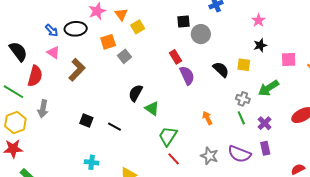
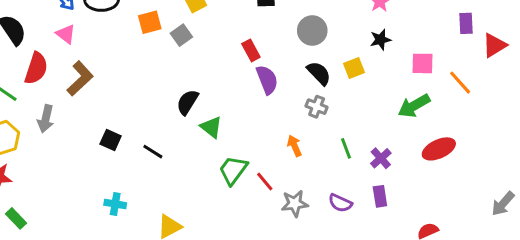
gray circle: (201, 34) -> (312, 31), moved
gray square: (124, 56) -> (181, 35), moved
yellow square: (244, 65) -> (354, 68), turned -32
brown L-shape: (77, 70) -> (80, 78), moved
green arrow: (268, 88) -> (414, 106), moved
gray cross: (243, 99) -> (317, 107), moved
purple semicircle: (239, 154) -> (340, 203), size x0.7
gray star: (209, 156) -> (295, 203), turned -30
red line: (174, 159) -> (265, 181), moved

